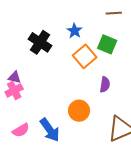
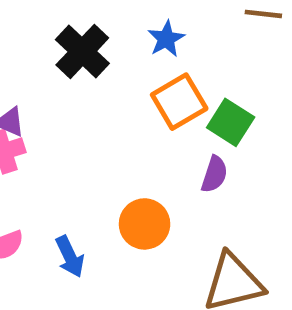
green square: (107, 44) -> (231, 122), moved
blue arrow: (50, 130) -> (70, 257), size x0.7

